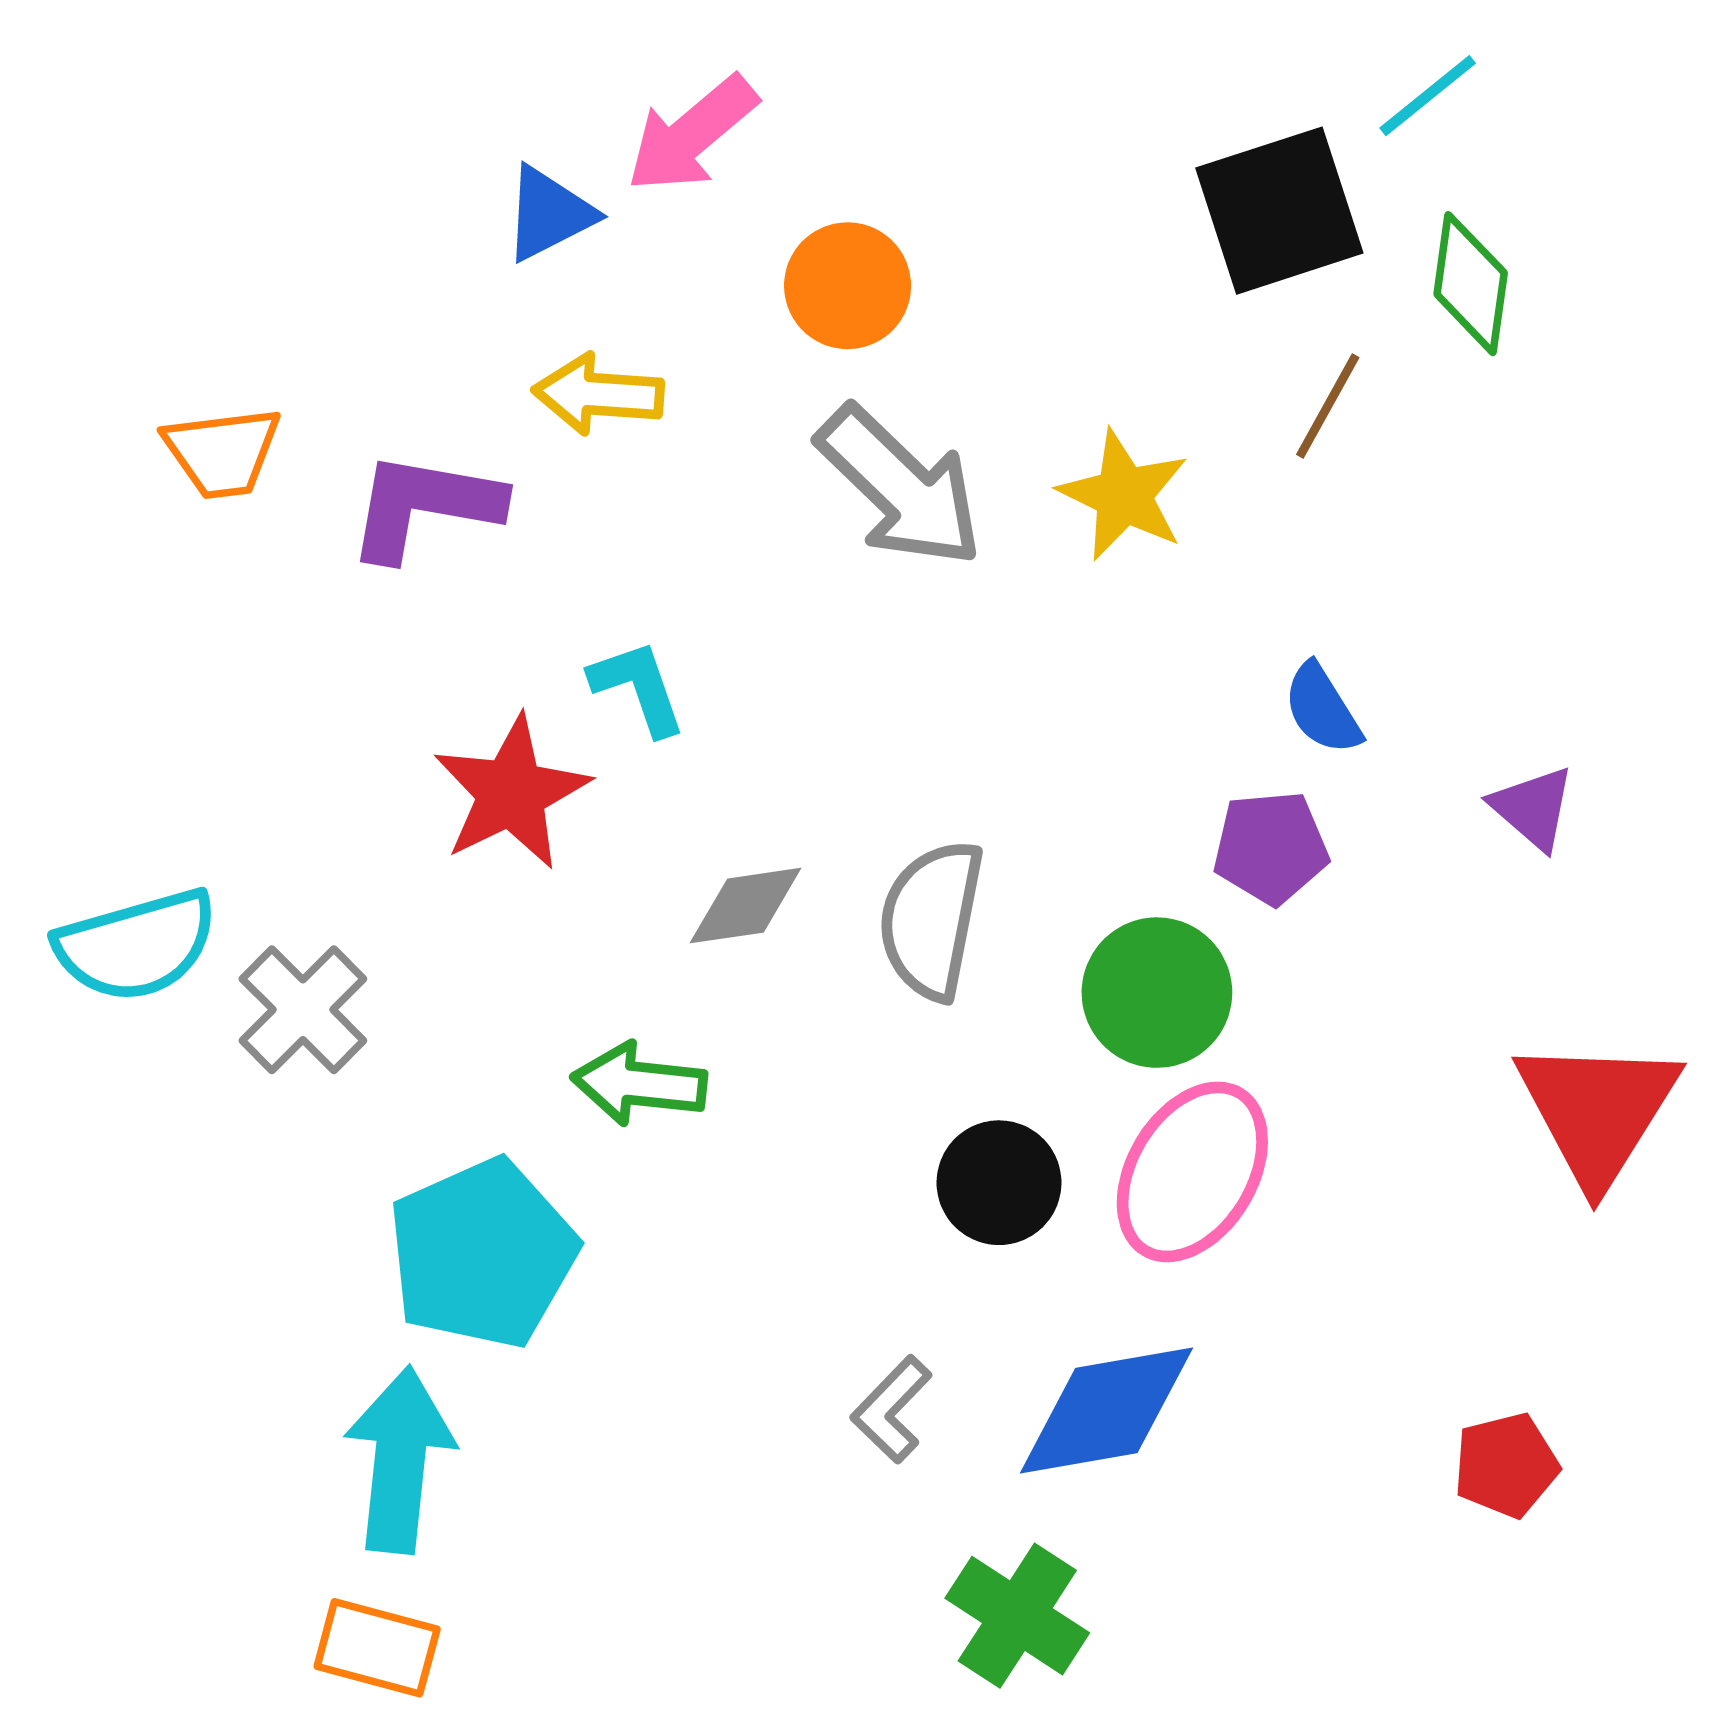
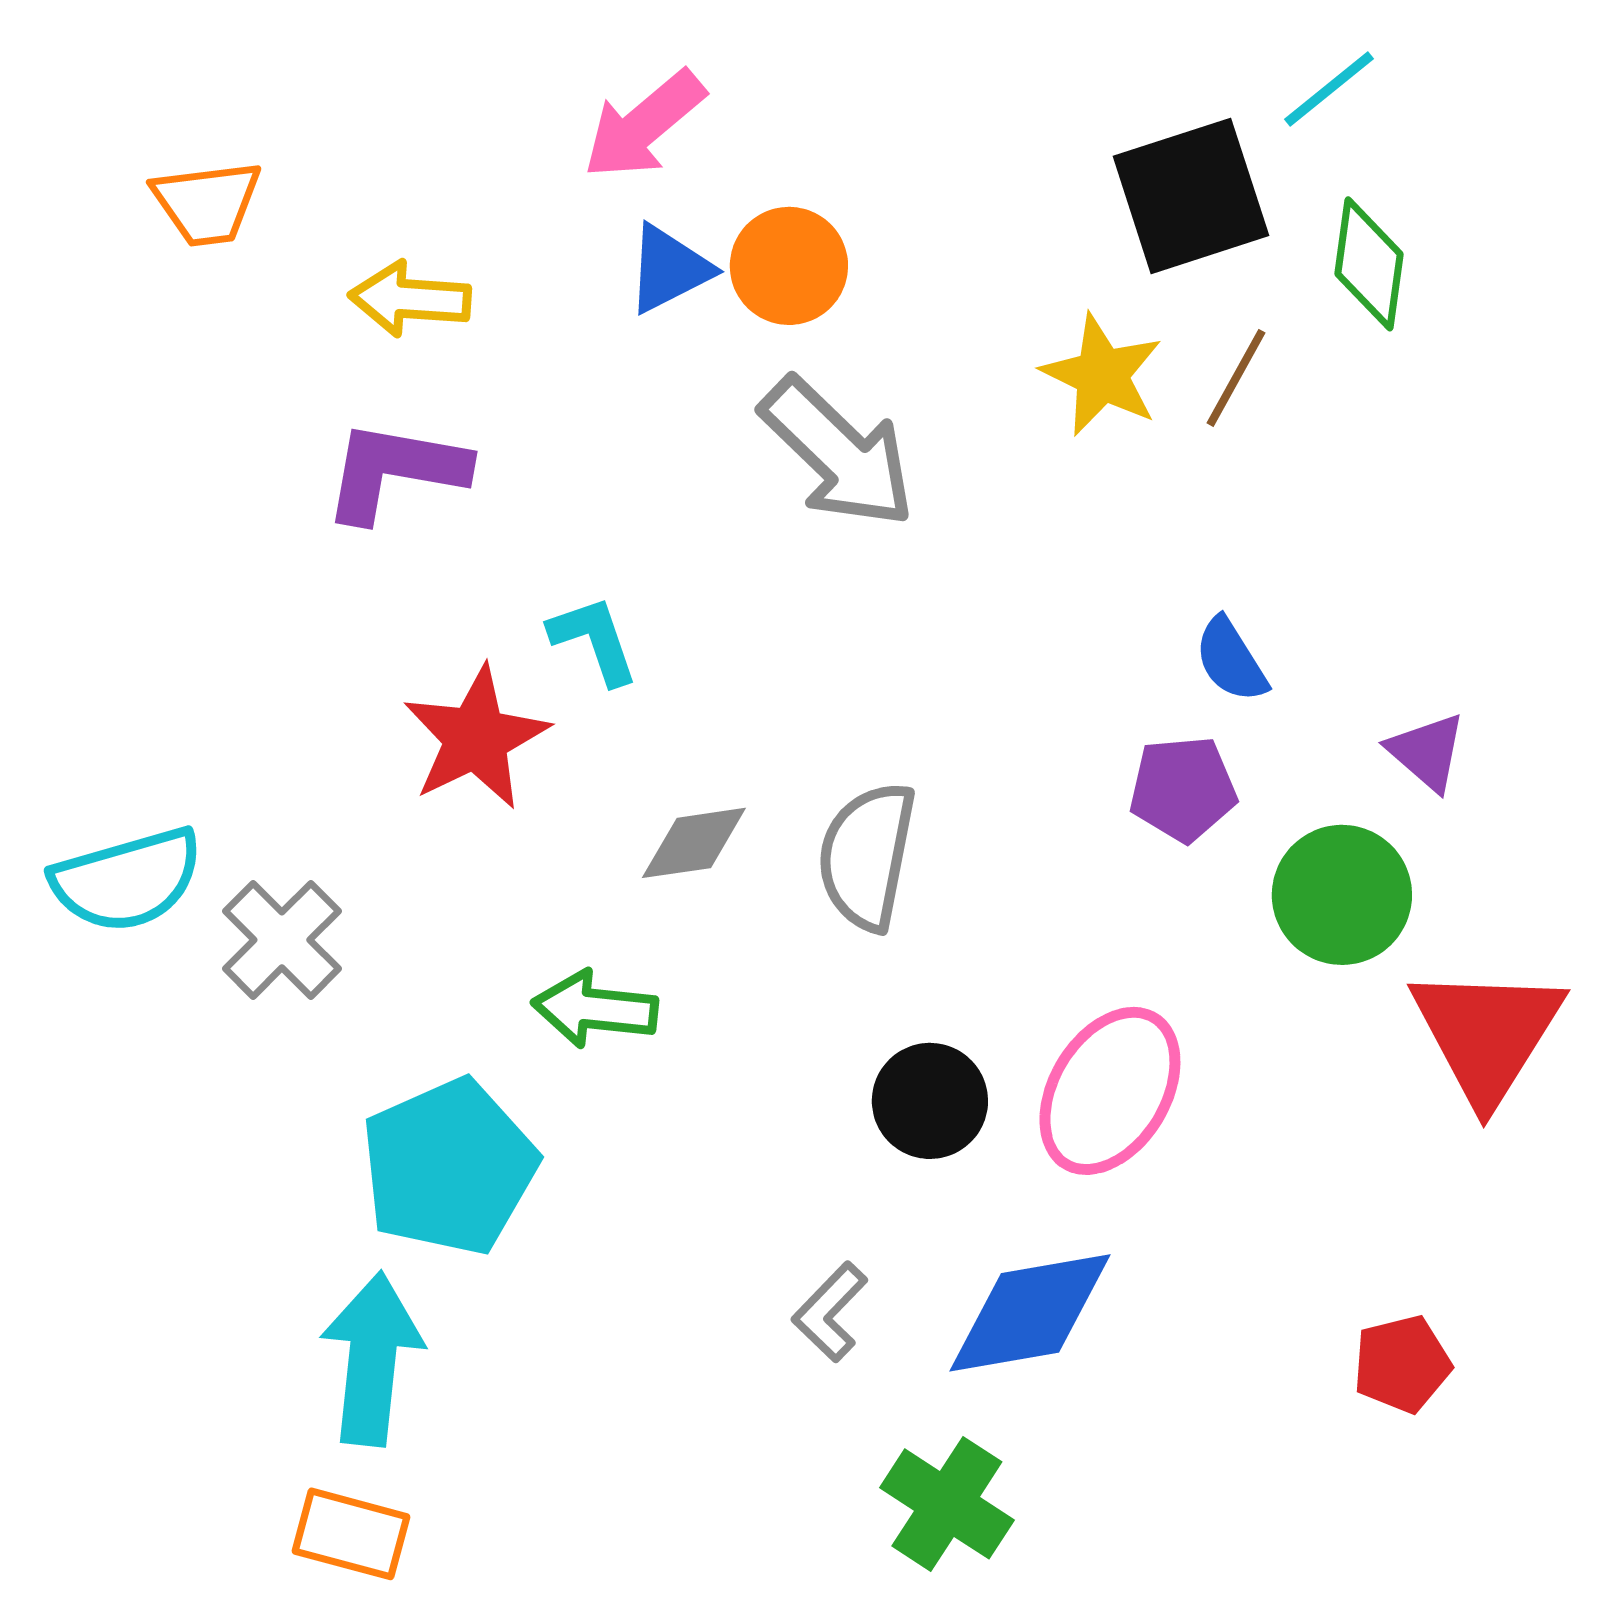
blue triangle: (549, 214) -> (669, 269), moved
yellow arrow: (598, 394) -> (410, 299), moved
orange trapezoid: (222, 452) -> (207, 203), moved
yellow star: (1124, 495) -> (1102, 375), moved
green circle: (1157, 993) -> (1342, 895), moved

